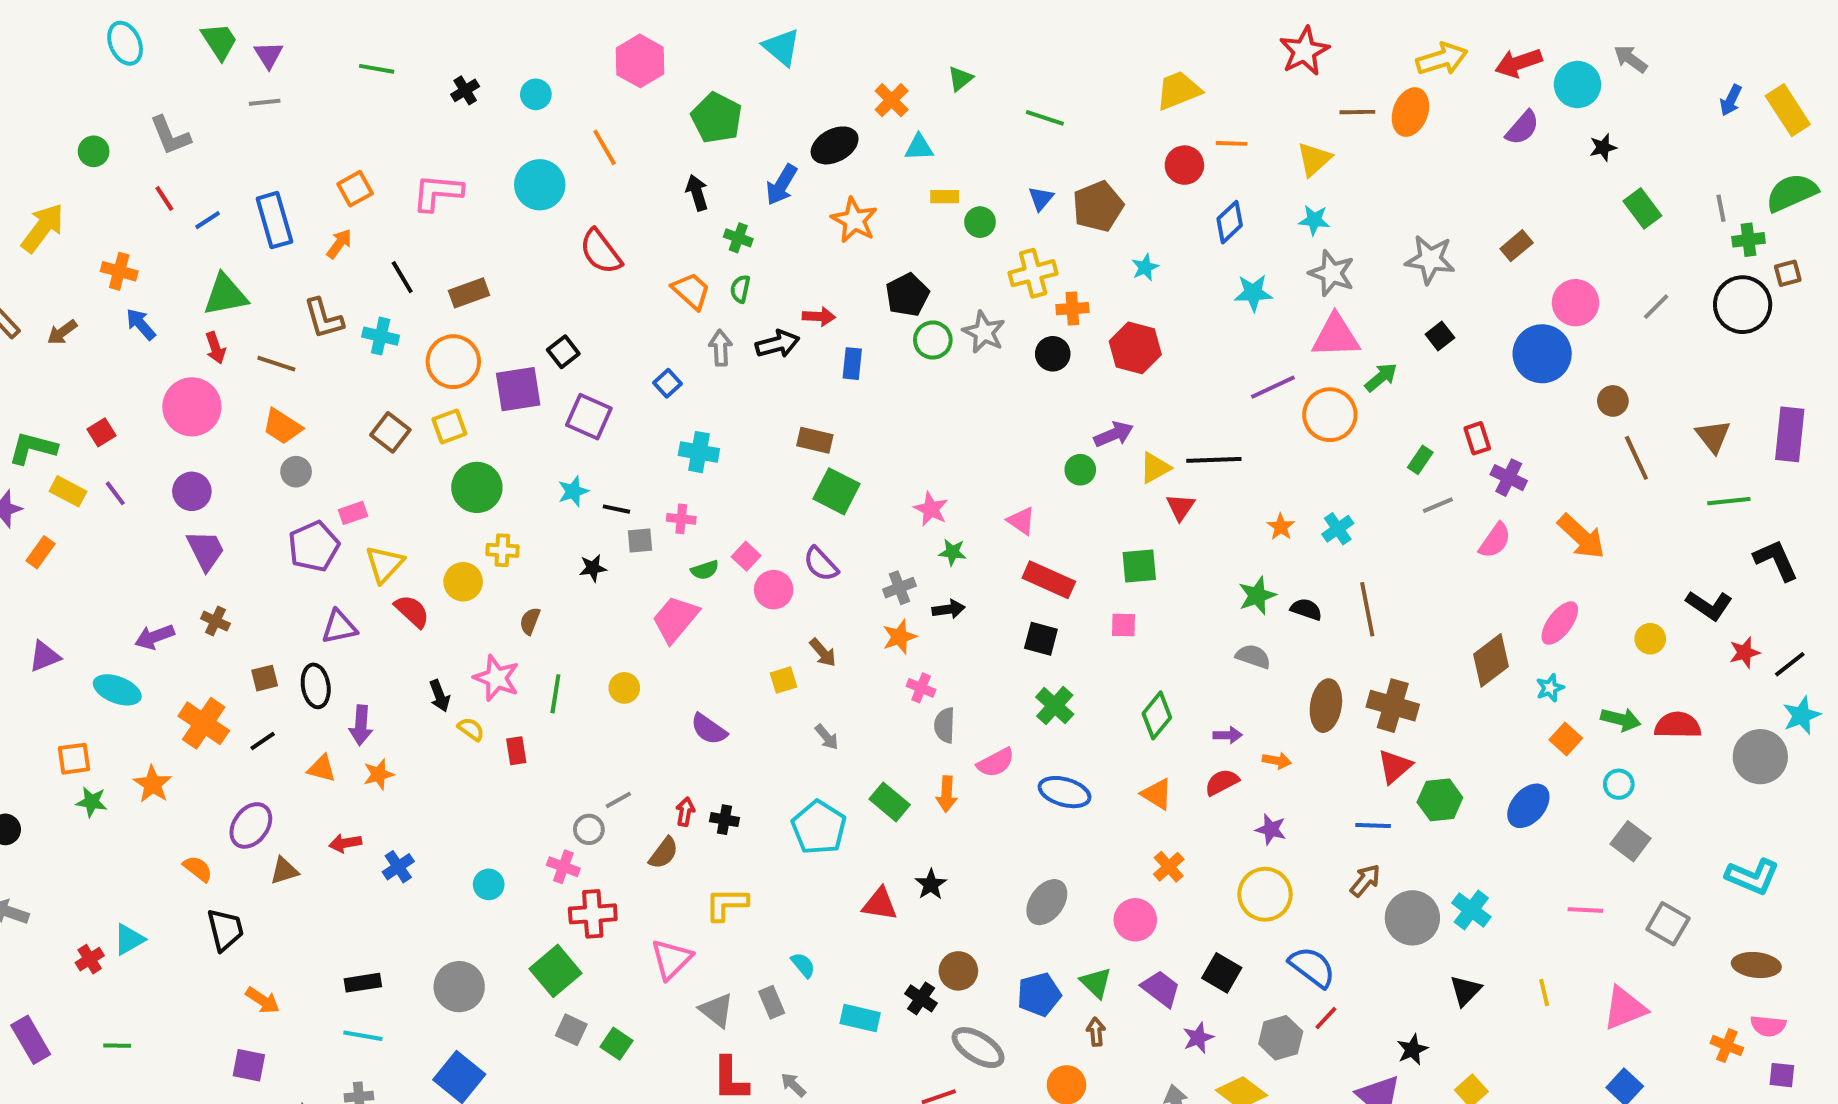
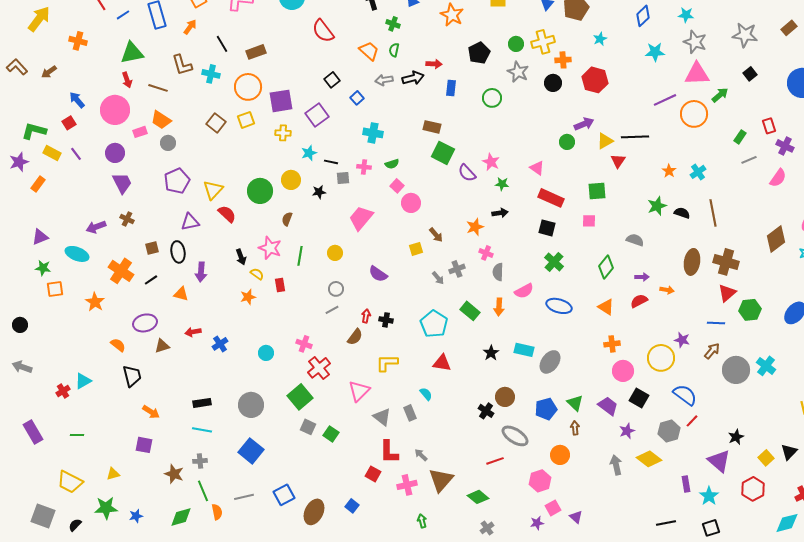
green circle: (980, 222) -> (516, 44), moved
blue arrow: (141, 324) -> (77, 100), moved
green circle: (933, 340) -> (492, 98), moved
gray arrow: (721, 348) -> (384, 80), turned -96
black square: (563, 352) -> (332, 80), moved
purple square: (589, 417) -> (317, 115), turned 30
green circle: (477, 487) -> (260, 191), moved
pink rectangle: (353, 513) -> (140, 132), moved
yellow cross: (502, 550) -> (283, 133), moved
purple semicircle: (821, 564) -> (467, 173), moved
green semicircle: (705, 570) -> (392, 164), moved
yellow circle: (463, 582) -> (291, 180), moved
gray cross: (899, 588) -> (457, 269), moved
gray semicircle: (1253, 656) -> (635, 240), moved
orange star: (379, 774) -> (248, 297), moved
green star: (92, 802) -> (43, 268), moved
purple ellipse: (251, 825) -> (145, 323), turned 40
gray circle: (589, 829) -> (336, 289), moved
purple star: (1271, 829) -> (682, 340), moved
orange cross: (1169, 867) -> (612, 344), turned 35
red triangle: (880, 904) -> (442, 363), moved
red cross: (593, 914) -> (319, 368), turned -35
pink circle: (1135, 920) -> (623, 371), moved
black triangle: (1465, 991) -> (789, 452), moved
cyan rectangle: (860, 1018) -> (524, 350), moved

